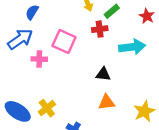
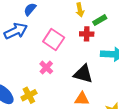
pink cross: (39, 59) -> (46, 67), moved, turned 32
black triangle: (103, 74) -> (83, 74), size x1.5

